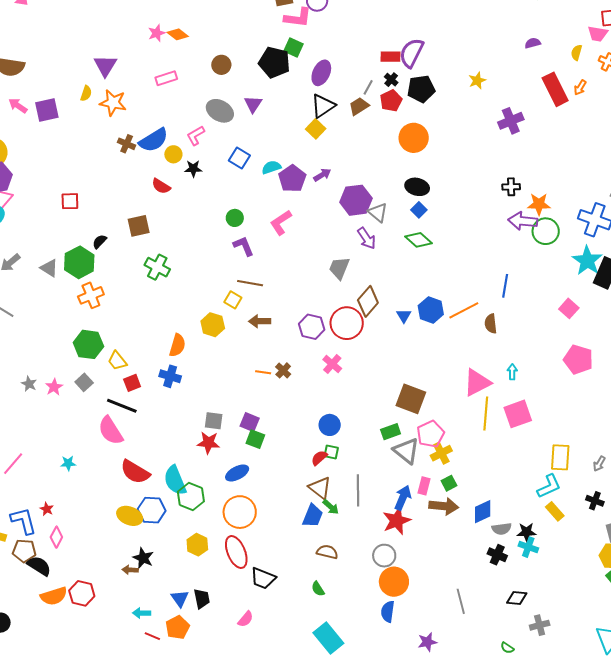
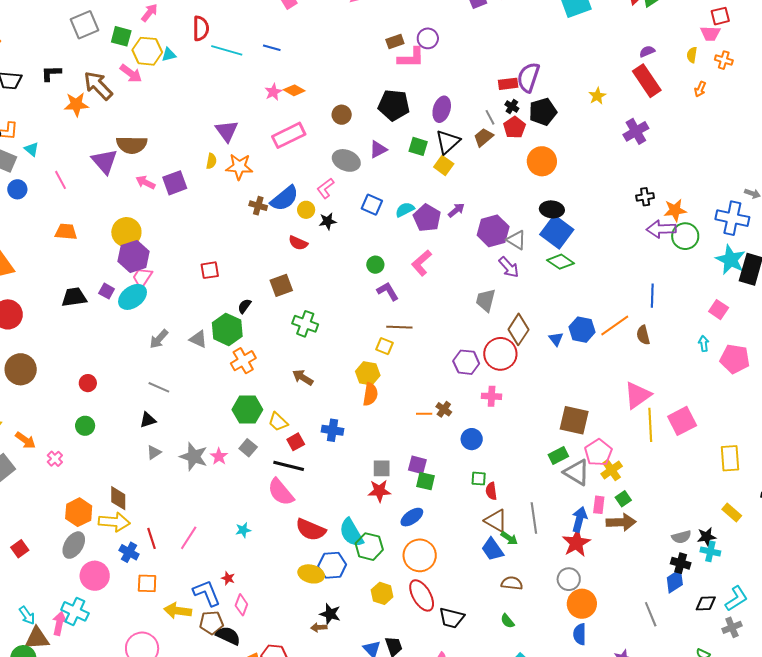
green square: (294, 48) -> (418, 146), moved
pink rectangle: (166, 78) -> (289, 135), size x1.5
gray line: (368, 87) -> (490, 117), turned -49
red rectangle: (555, 89) -> (647, 81), moved
purple triangle: (253, 104) -> (378, 149), turned 36
blue square: (419, 210) -> (557, 232), size x2.0
brown arrow: (260, 321) -> (303, 377), moved, turned 40
orange semicircle: (177, 345) -> (370, 394), moved
pink cross: (332, 364) -> (492, 396), turned -30
cyan arrow: (512, 372) -> (704, 344), moved
gray star: (29, 384) -> (194, 457), size x1.8
blue circle: (330, 425) -> (472, 439), moved
green square: (331, 452) -> (479, 479), moved
red semicircle: (319, 458) -> (491, 491), turned -48
cyan L-shape: (549, 486) -> (736, 599), moved
blue diamond: (483, 512) -> (675, 581), moved
blue trapezoid: (313, 516) -> (492, 549), turned 130

